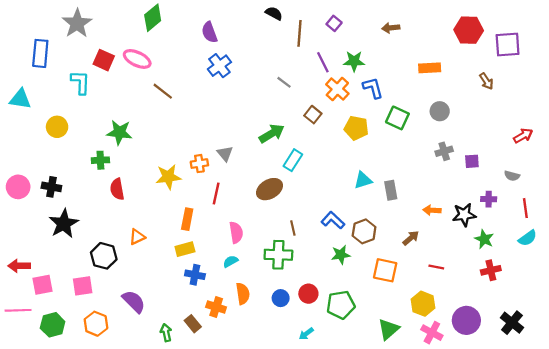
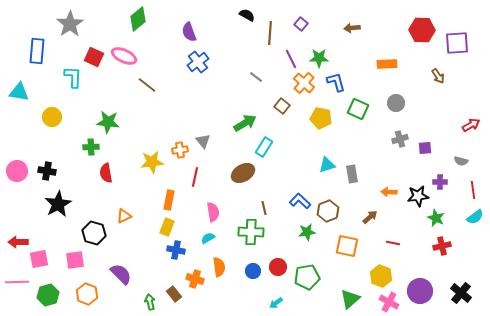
yellow rectangle: (185, 249) -> (167, 227), turned -54

